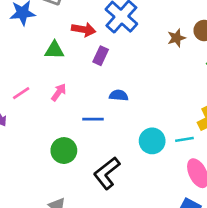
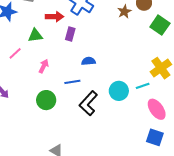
pink line: (21, 93) -> (15, 53), moved
green circle: (64, 151) -> (46, 100), moved
black L-shape: (107, 173) -> (88, 103), moved

